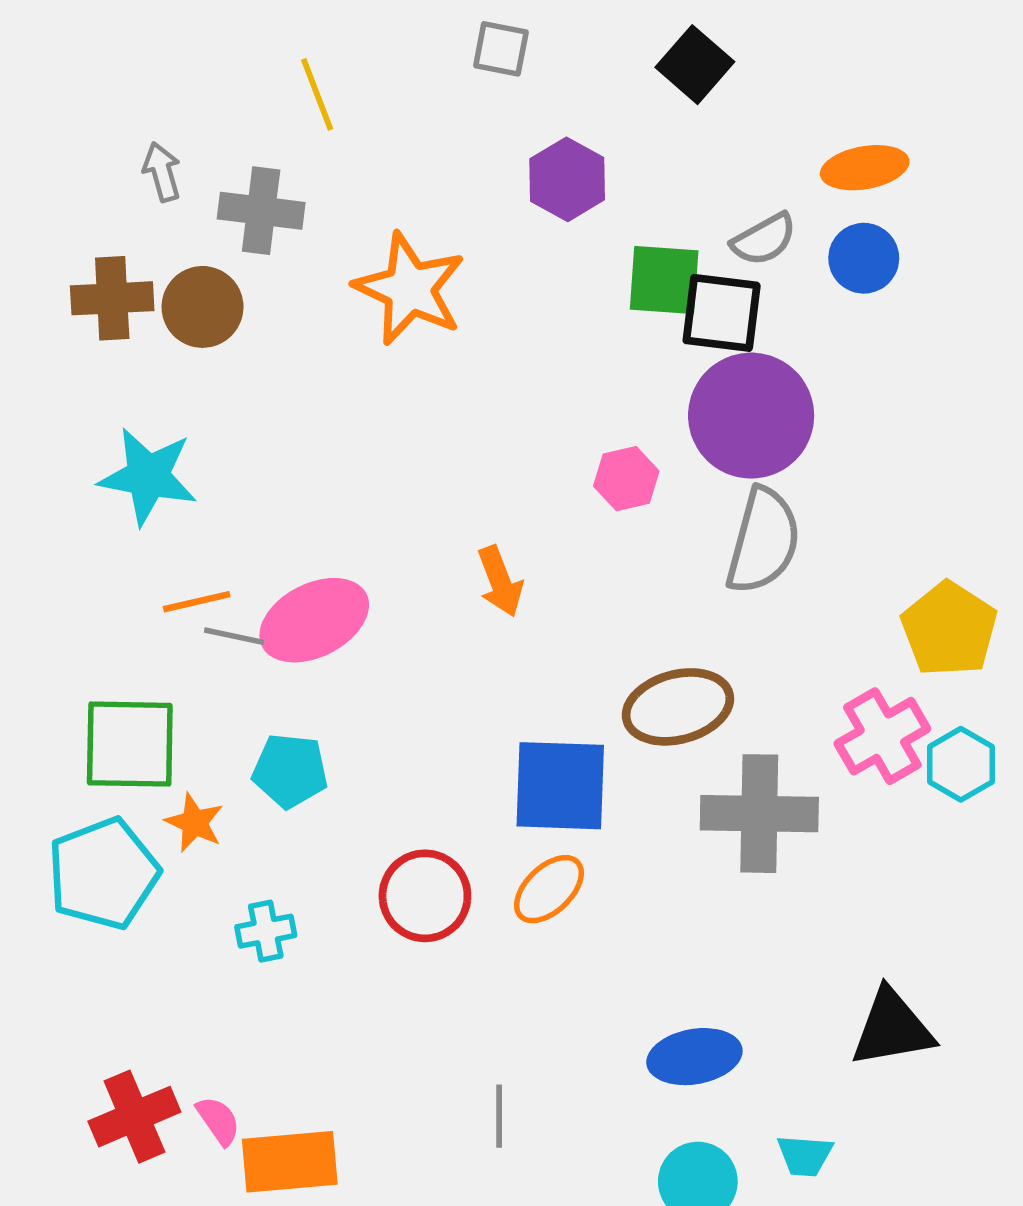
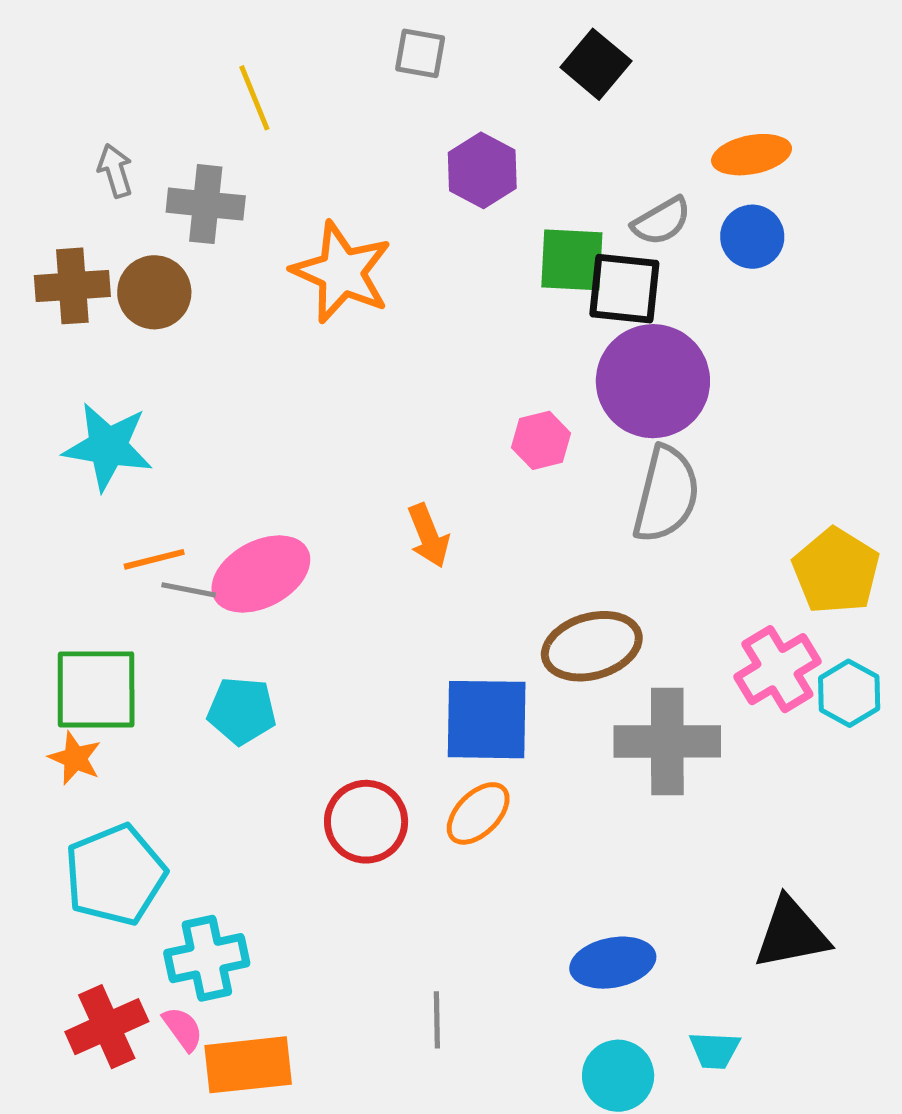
orange star: (194, 823) -> (75, 758), moved
cyan pentagon: (103, 874) -> (115, 875), moved
cyan cross: (266, 931) -> (207, 958), moved, size x1.5

